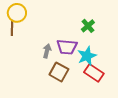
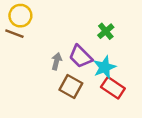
brown line: (12, 28) -> (14, 34), turned -70
purple trapezoid: (67, 47) -> (81, 56), turned 40

